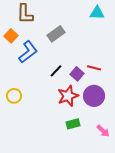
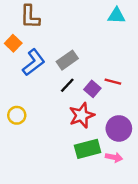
gray rectangle: (56, 34) -> (67, 60), moved
purple circle: (94, 96) -> (119, 128), moved
green rectangle: (73, 124) -> (88, 149), size x1.5
pink arrow: (103, 131) -> (114, 157), moved, turned -32

